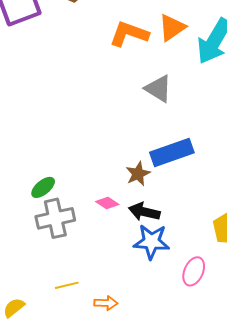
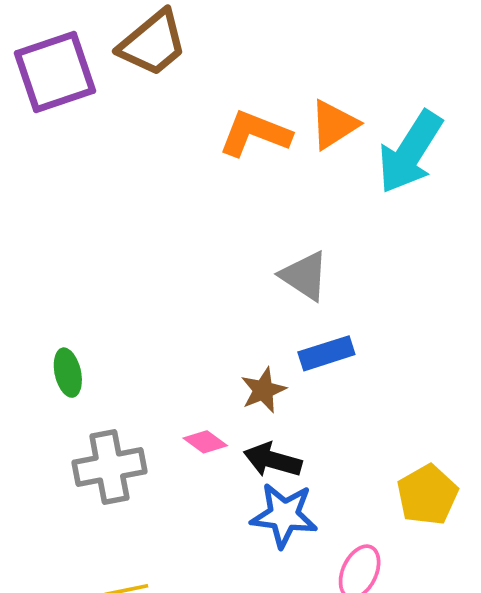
gray triangle: (158, 89) -> (305, 276), moved
blue rectangle: (172, 153) -> (326, 353), size x0.7
green ellipse: (43, 187) -> (68, 373), moved, turned -65

